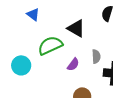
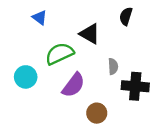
purple semicircle: (73, 64) -> (73, 85), moved, size x1.6

